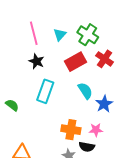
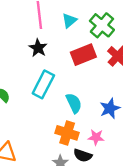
cyan semicircle: (85, 91) -> (74, 103), moved

